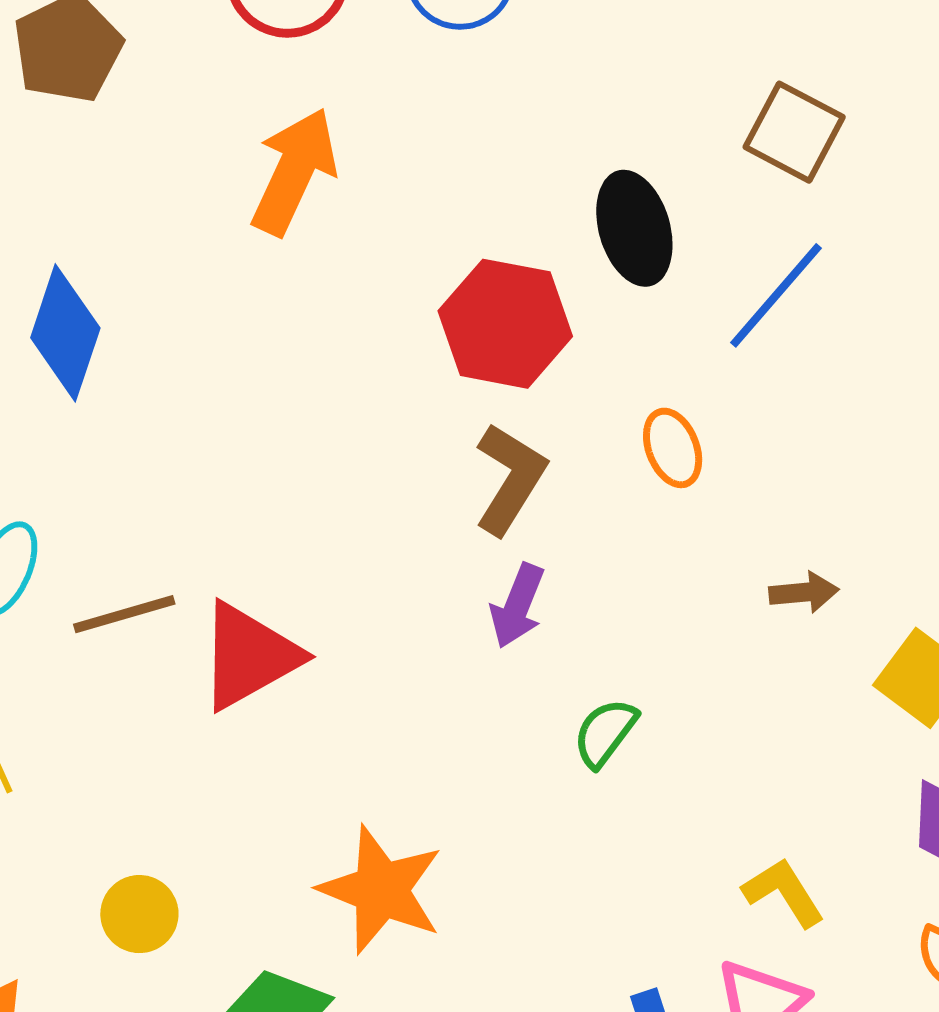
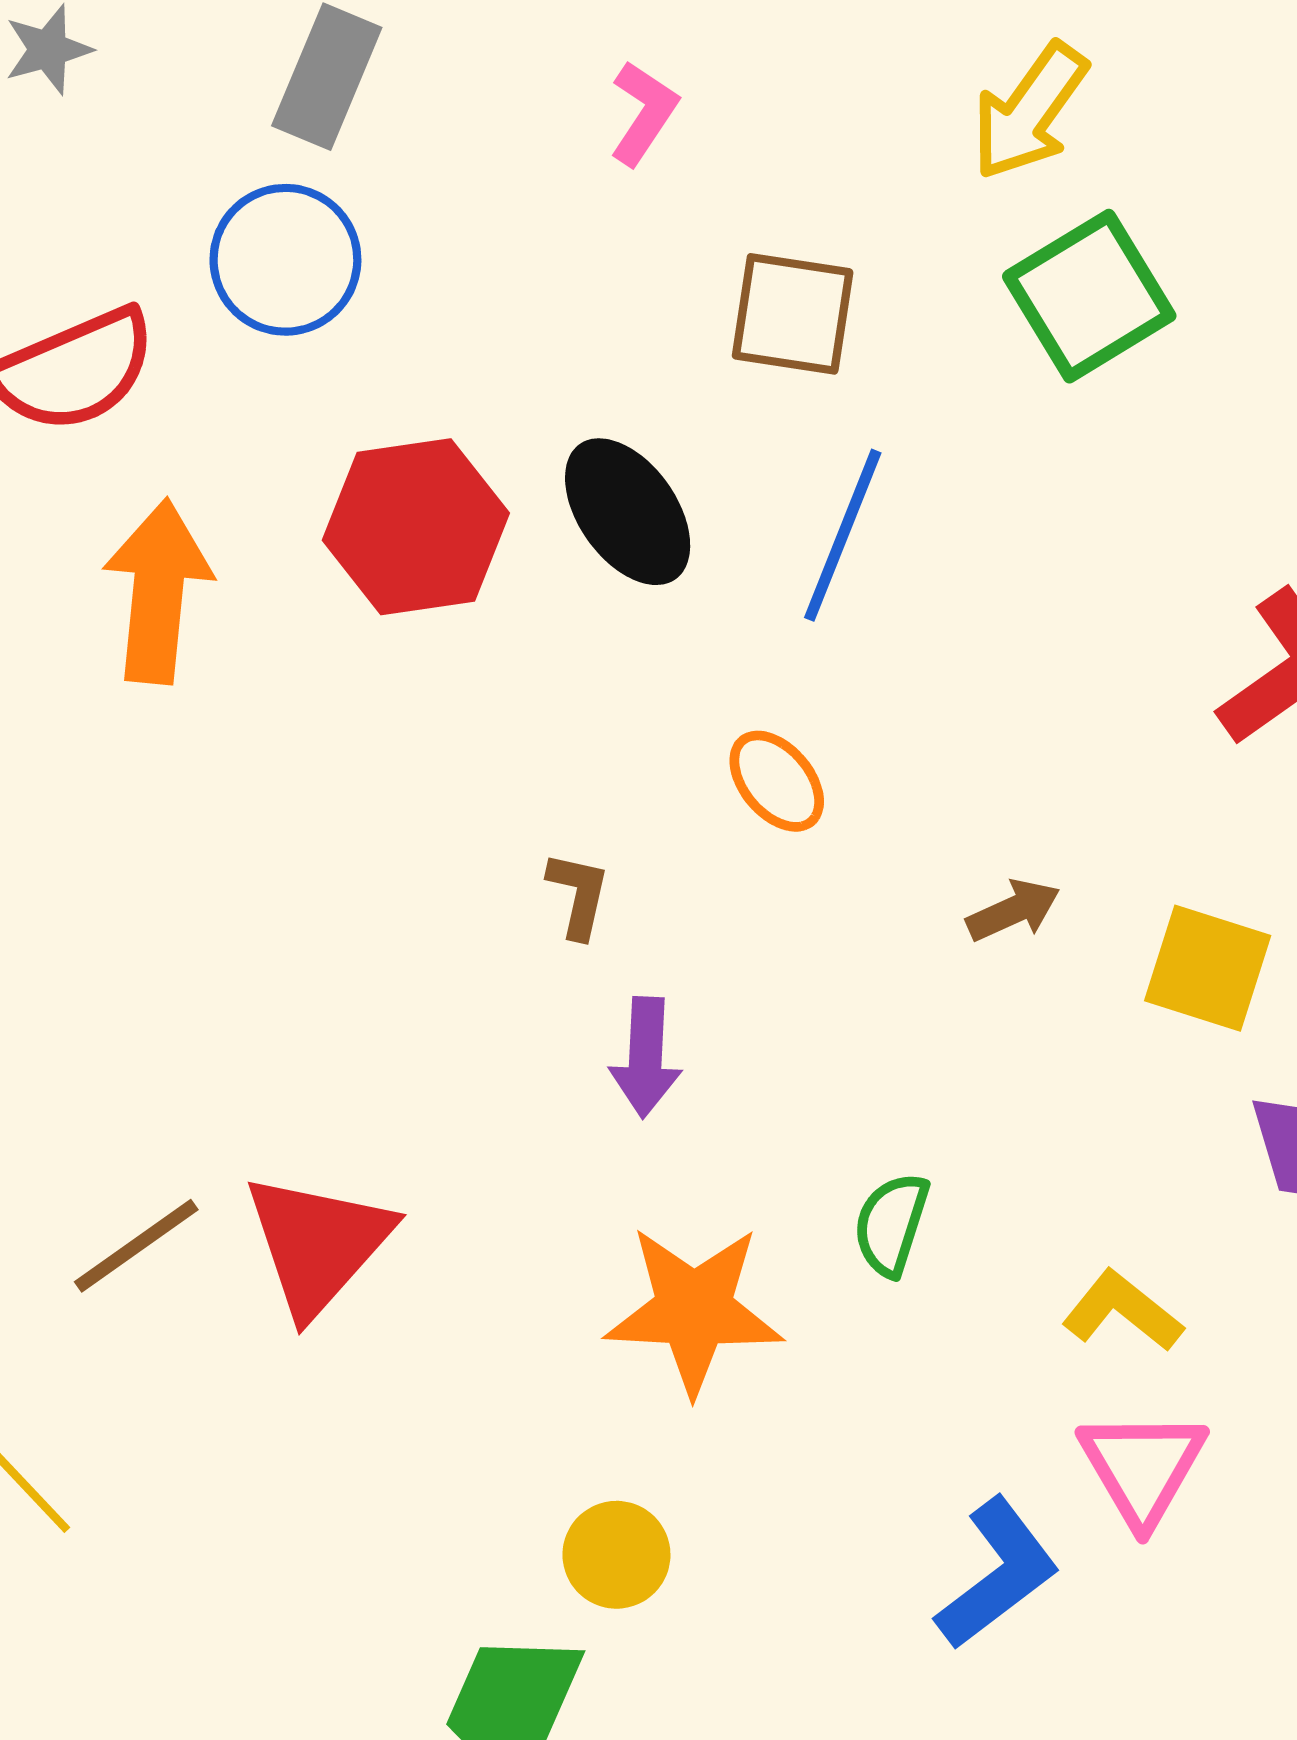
red hexagon: (505, 324) -> (416, 527), moved
brown L-shape: (510, 479) -> (578, 895), size x0.6
green semicircle: (605, 733) -> (891, 1224), moved
orange star: (381, 890) -> (694, 1310), moved
yellow circle: (139, 914) -> (616, 1555), moved

